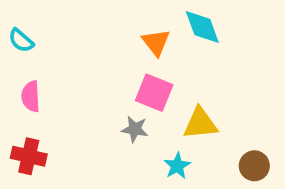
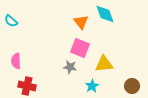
pink semicircle: (31, 96) -> (16, 61), moved
red cross: (29, 156) -> (27, 86), moved

